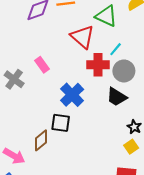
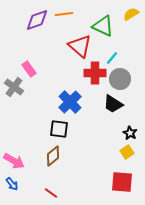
pink rectangle: (42, 65) -> (29, 69), moved
brown diamond: (41, 140) -> (53, 156), moved

